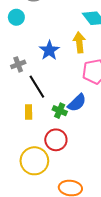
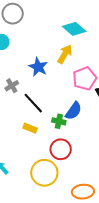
yellow arrow: (79, 42) -> (65, 54), turned 48
yellow rectangle: (29, 112) -> (30, 128), turned -56

